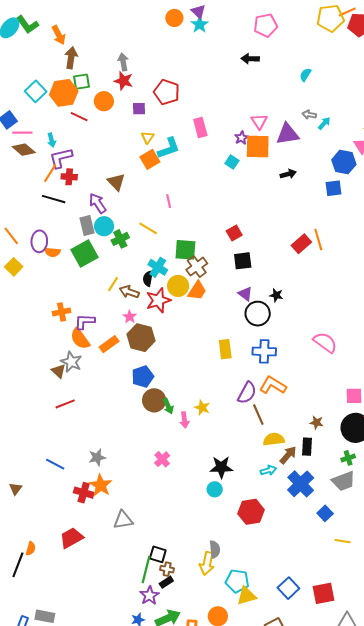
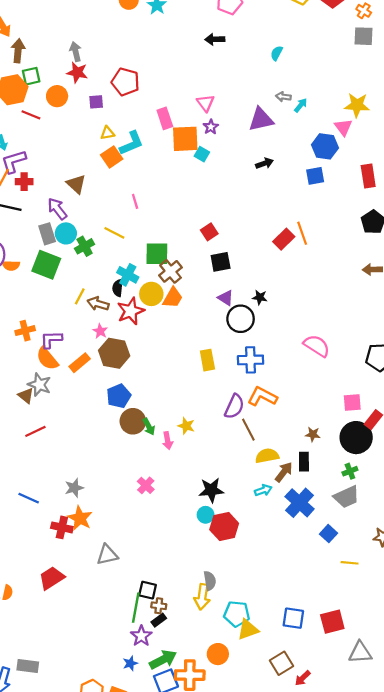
pink triangle: (259, 121) -> (206, 103), moved
yellow triangle: (148, 137) -> (107, 133), turned 48
orange square: (258, 147) -> (185, 139), moved
green square: (85, 254) -> (46, 265), turned -36
red hexagon: (251, 512) -> (224, 527), moved
blue square: (288, 588) -> (293, 618), turned -35

